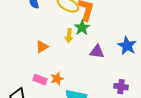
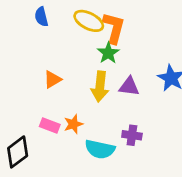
yellow arrow: (69, 36) -> (100, 86), moved, size x1.5
purple cross: (121, 87) -> (132, 135), moved

